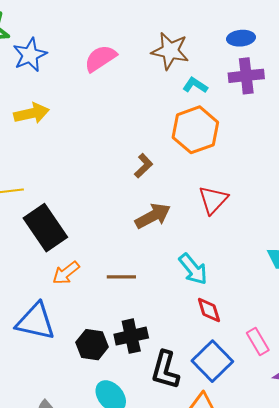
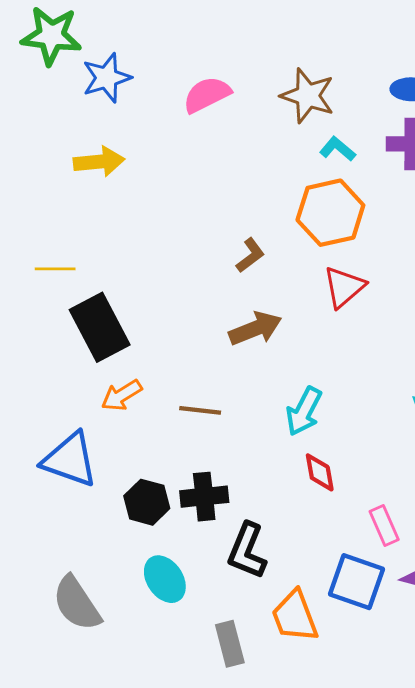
red triangle: (213, 200) -> (344, 287), moved
cyan arrow: (193, 269) -> (304, 411), turned 60
blue square: (212, 361) -> (356, 582), moved, turned -33

